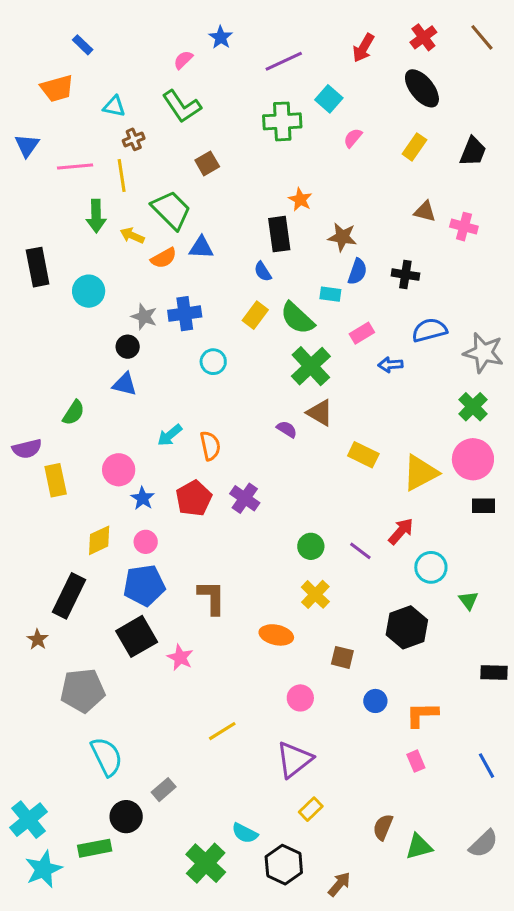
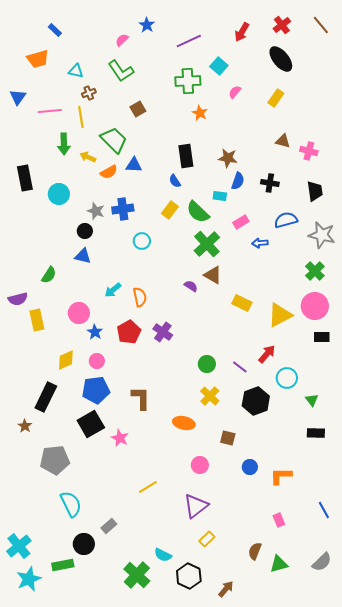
black trapezoid: (473, 151) -> (315, 191), moved, turned -30
orange star: (300, 199) -> (200, 113), moved
black hexagon: (407, 627) -> (256, 401), moved
black rectangle: (494, 672) -> (316, 433), moved
pink rectangle: (416, 761) -> (279, 520), moved

